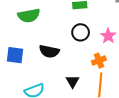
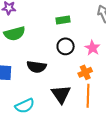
black triangle: (73, 81) -> (61, 94), size x1.5

